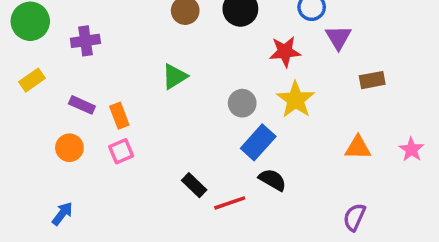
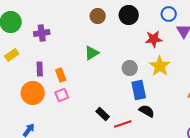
purple rectangle: (82, 105) -> (40, 69), turned 64
blue rectangle: (258, 142) -> (139, 90), turned -54
orange circle: (69, 148) -> (33, 93), size x1.5

